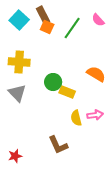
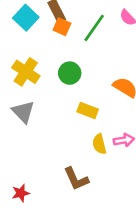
yellow cross: (19, 62) -> (26, 72), turned 30
green circle: (53, 82) -> (70, 73), moved

